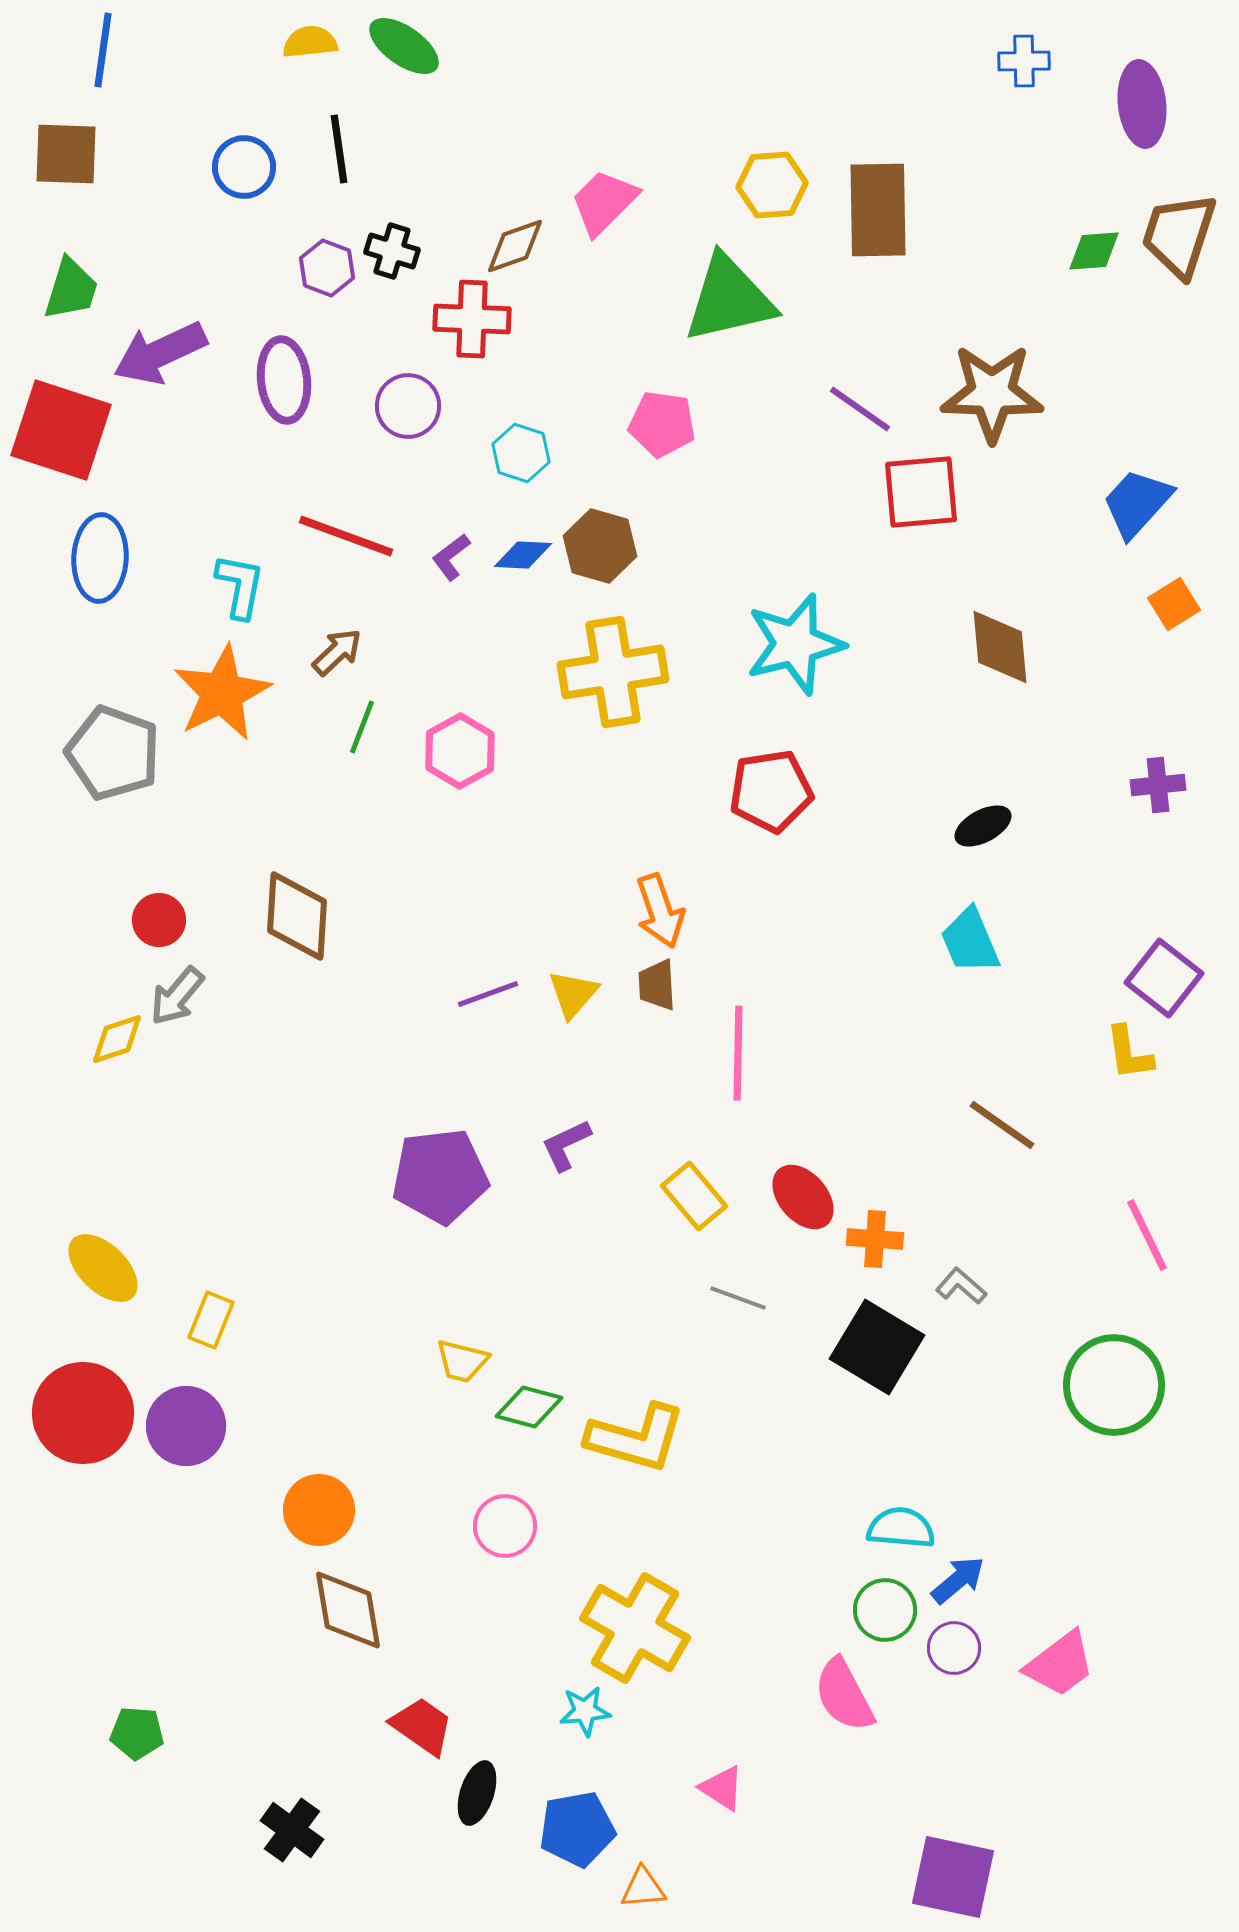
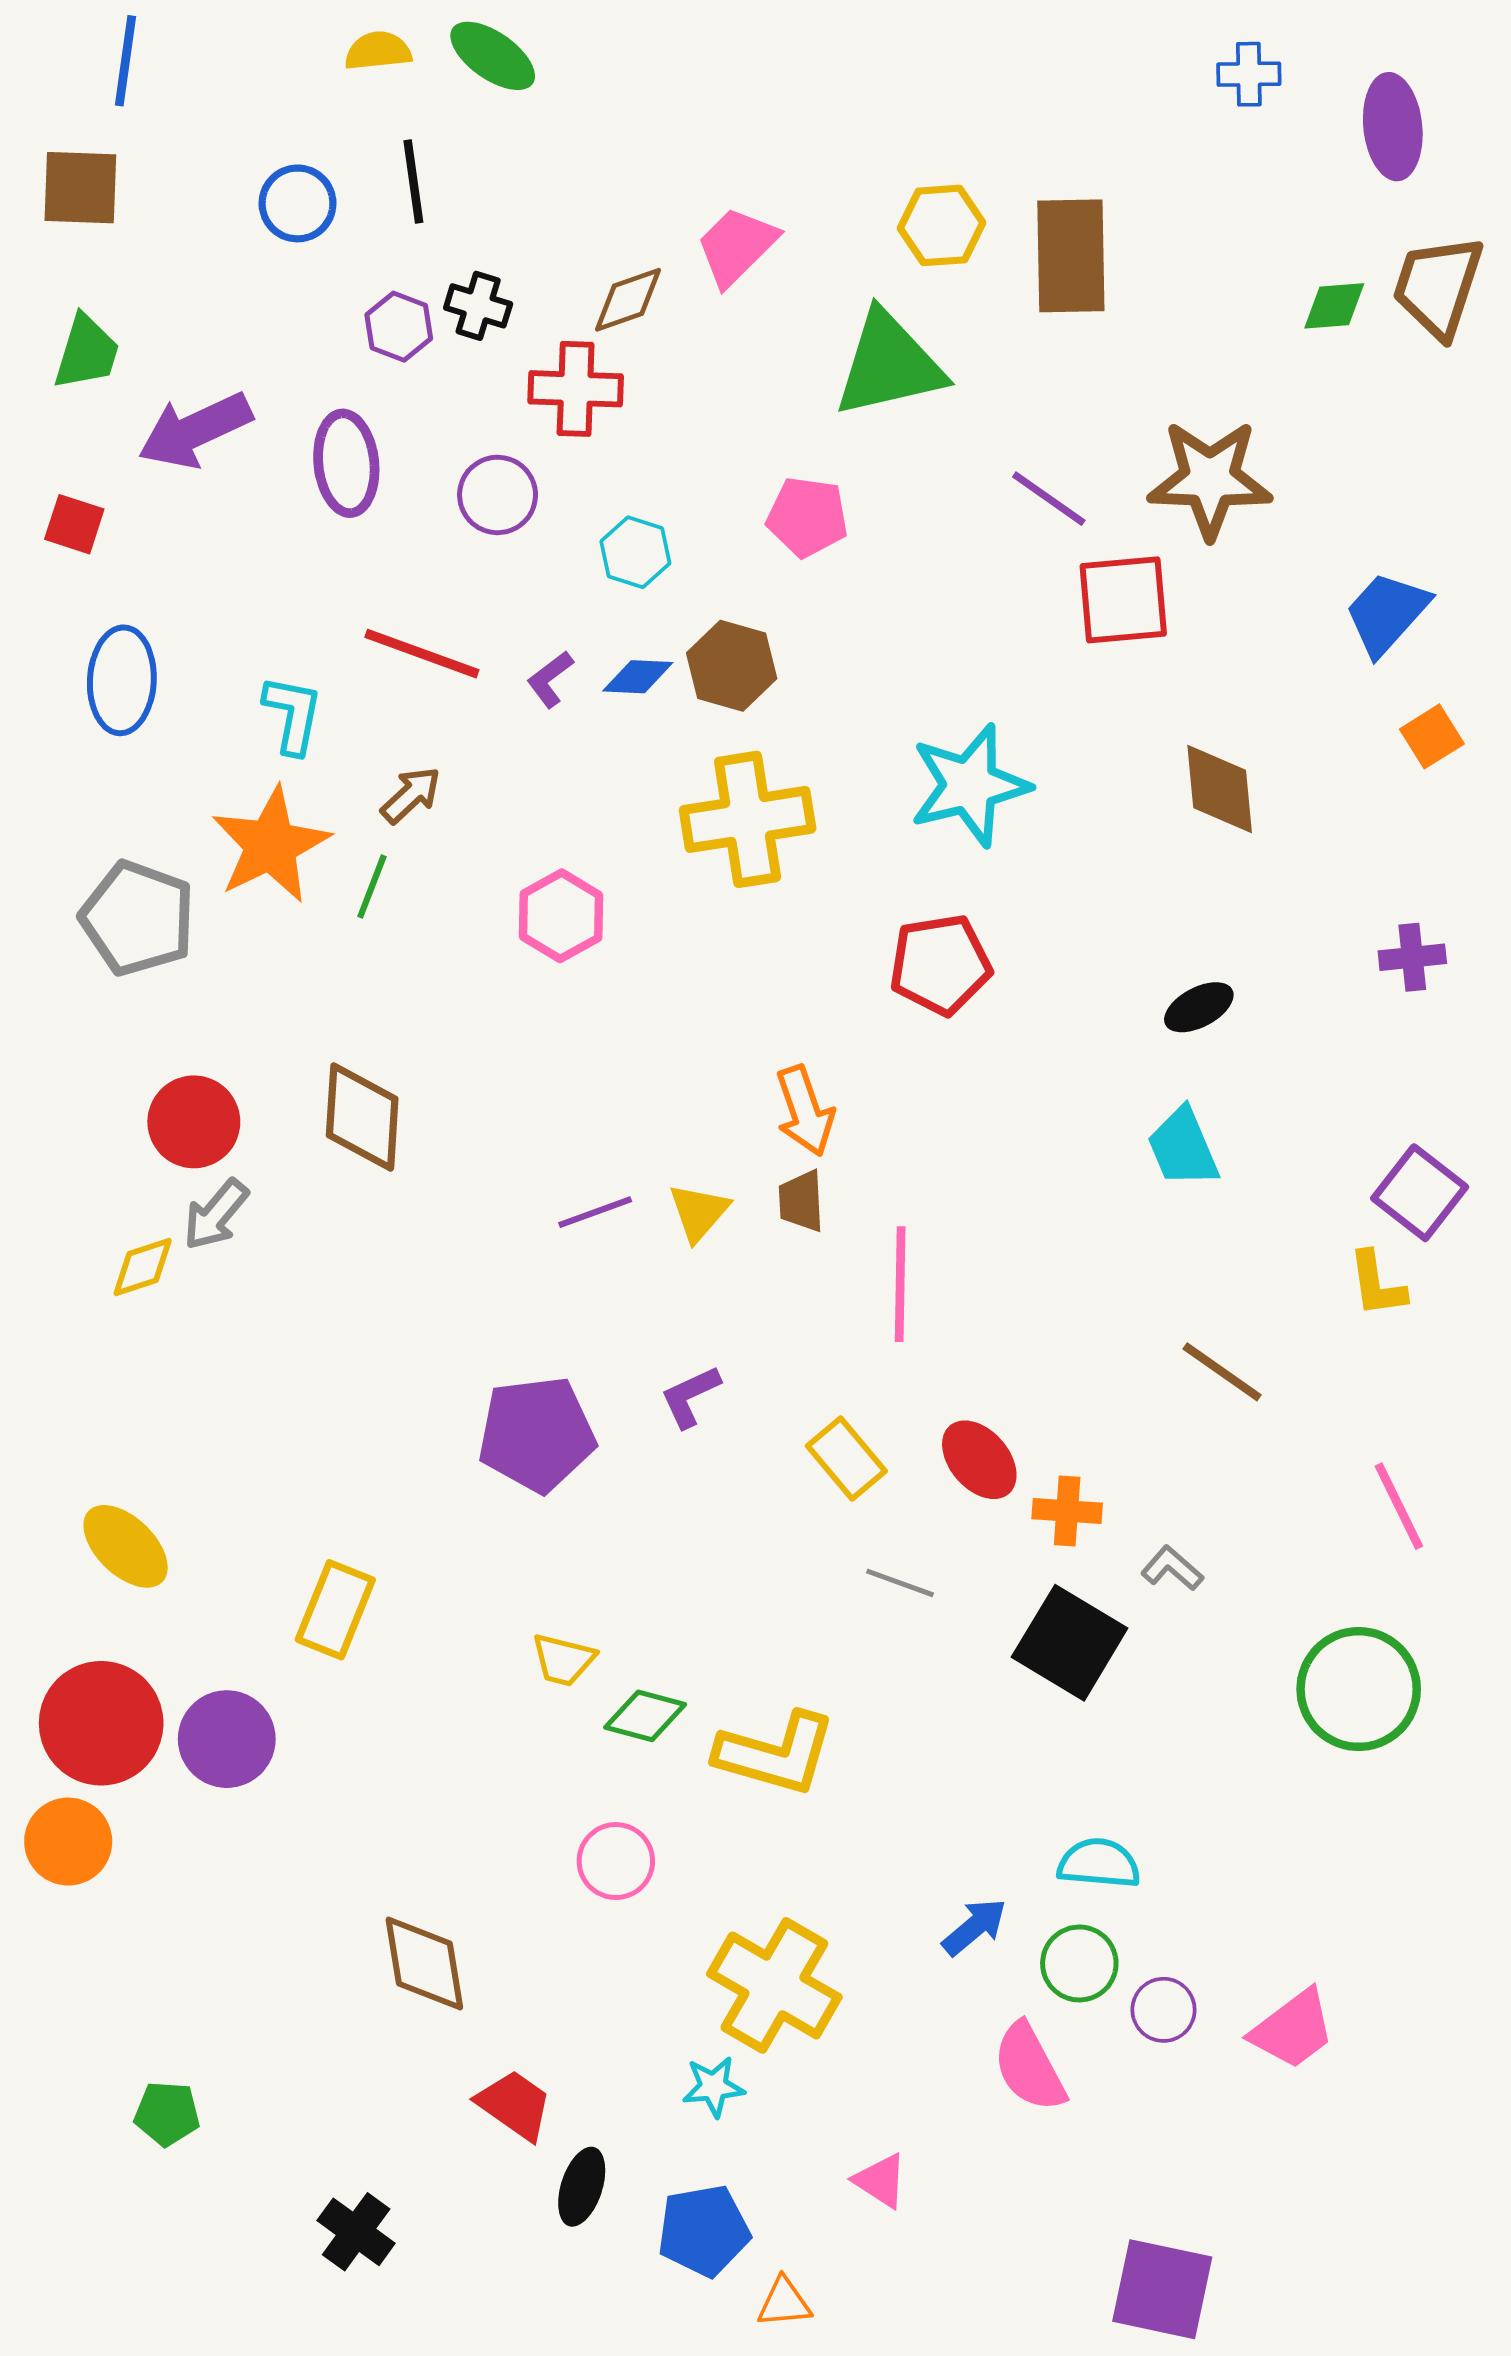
red square: (61, 430) -> (74, 524), size x0.5
green line: (362, 727) -> (372, 886), moved
red circle: (159, 920) -> (194, 1122), size x1.4
yellow rectangle: (211, 1320) -> (335, 1610), moved, size x1.4
orange circle: (319, 1510) -> (68, 1842), moved
blue arrow: (958, 1580) -> (974, 1927), moved

